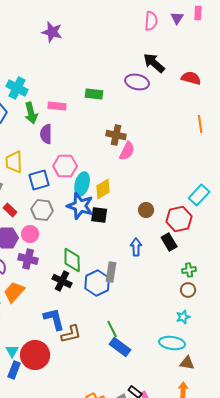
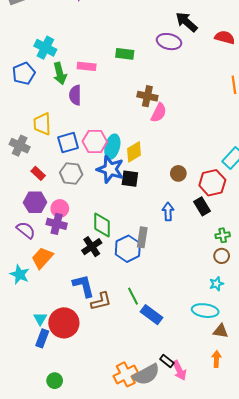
pink hexagon: (65, 166) -> (95, 142), moved
pink circle: (30, 234) -> (60, 208), moved
black cross: (62, 281) -> (92, 247), turned 30
green line: (112, 329) -> (133, 296), moved

